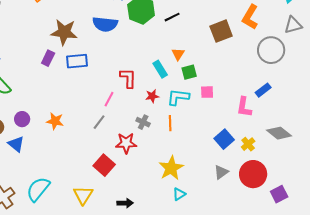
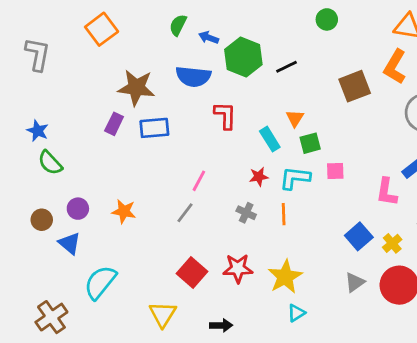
red L-shape: (128, 78) -> (225, 115), moved
red star: (126, 143) -> (238, 268), moved
cyan semicircle: (38, 189) -> (100, 282), moved

